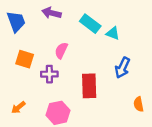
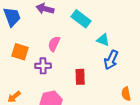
cyan triangle: (113, 33) -> (103, 40), moved
red rectangle: (89, 86) -> (80, 77), size x0.7

